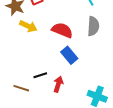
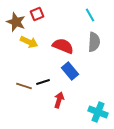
black line: (40, 75) -> (43, 82), moved
brown line: (21, 88) -> (24, 86), moved

